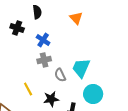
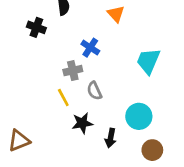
blue cross: (43, 40) -> (90, 48), moved
cyan trapezoid: (81, 68) -> (148, 61), moved
yellow line: (28, 89) -> (63, 97), moved

